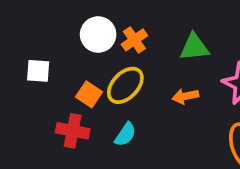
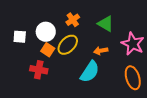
white circle: (98, 35) -> (46, 32), moved
green triangle: (194, 47) -> (106, 24), turned 36
cyan semicircle: (125, 134) -> (90, 72), moved, size x1.6

